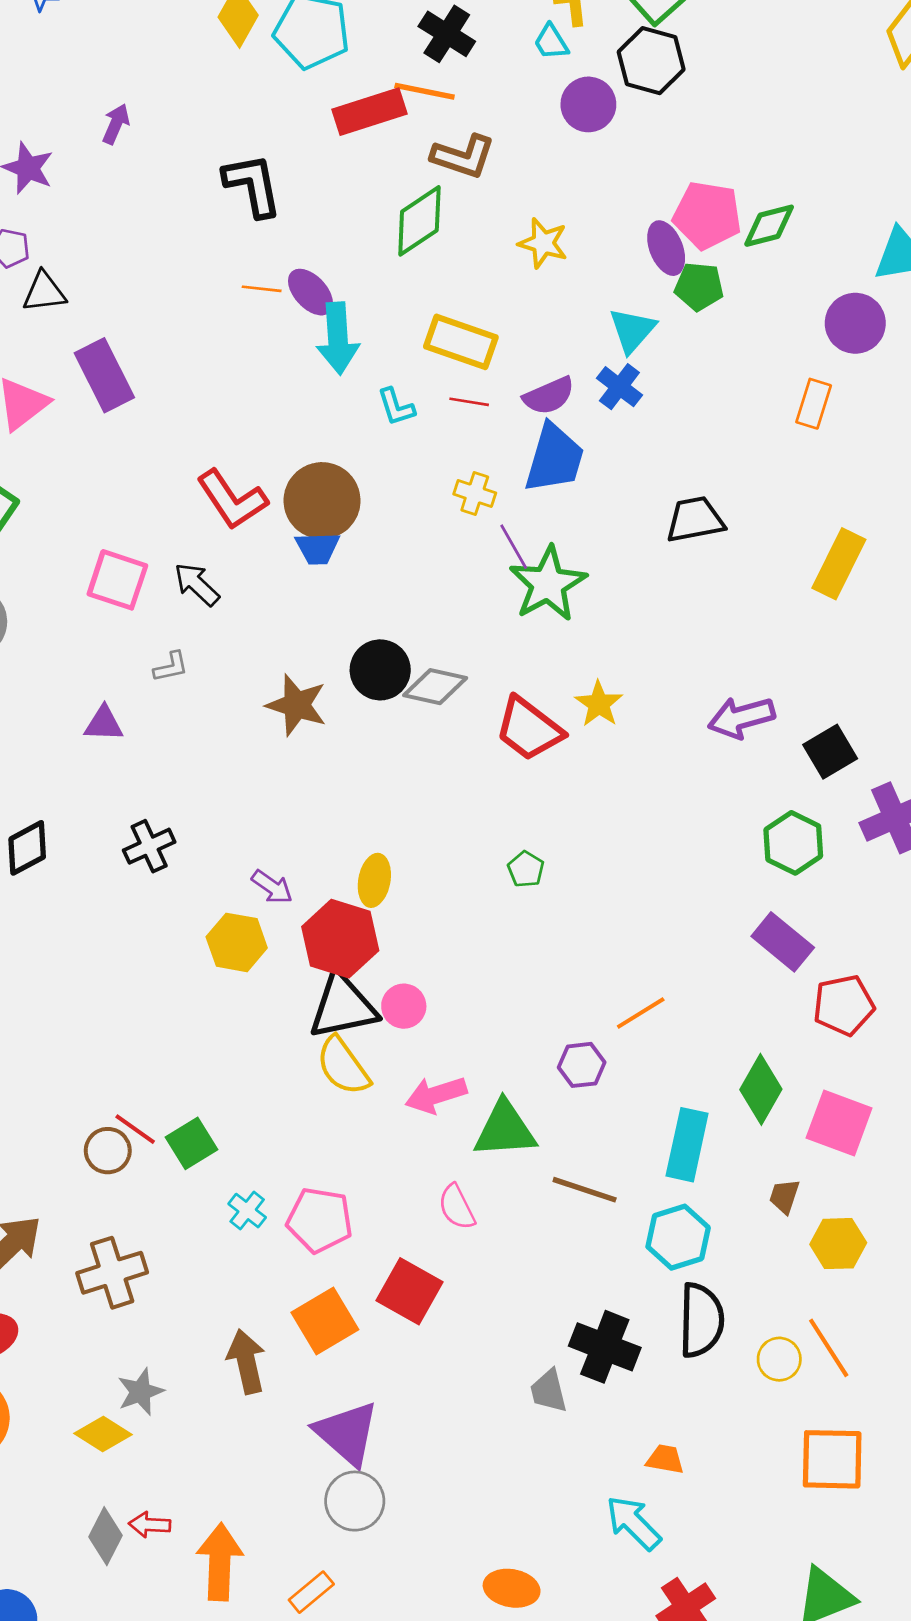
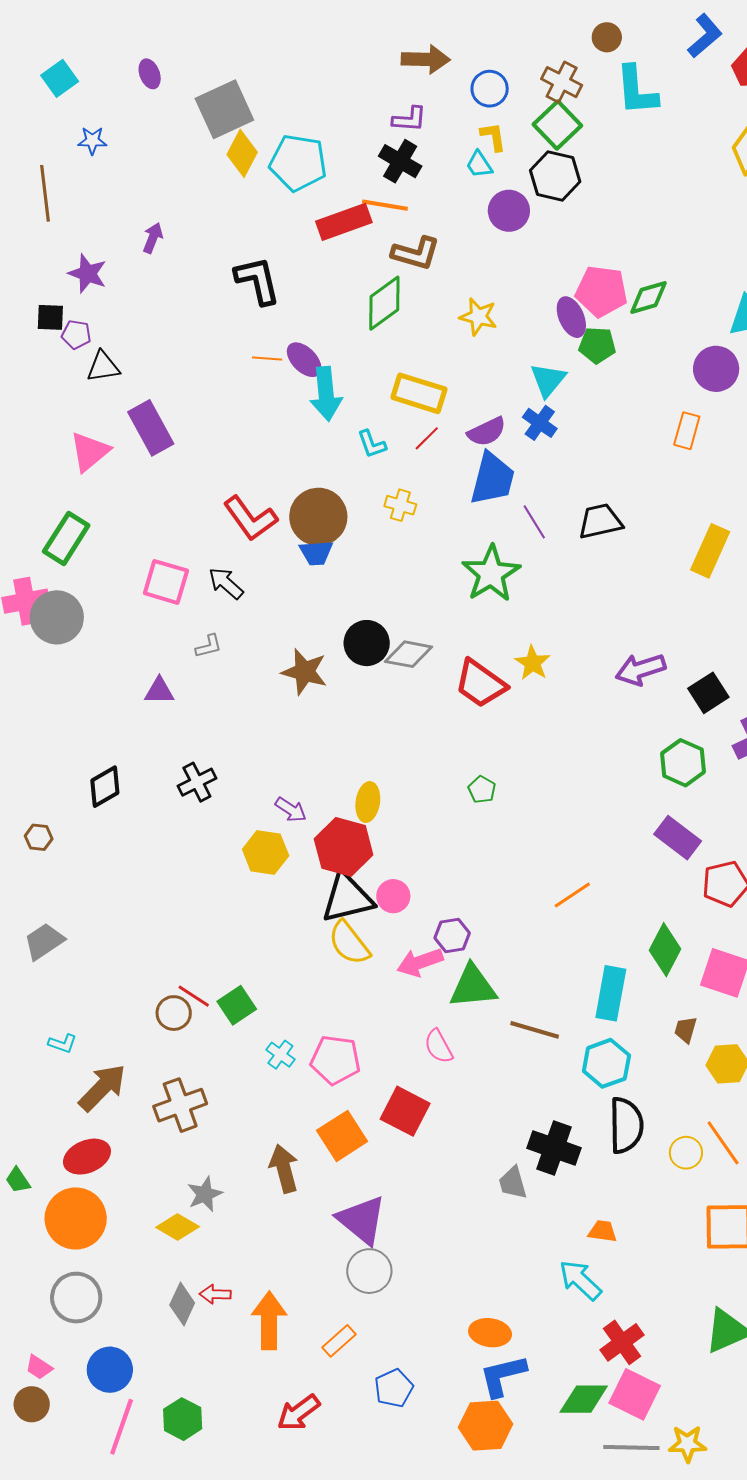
red line: (469, 402) -> (427, 438), turned -52
yellow cross: (475, 493) -> (400, 505), moved
purple line: (514, 547) -> (534, 522), moved
purple hexagon: (582, 1065) -> (452, 935), moved

